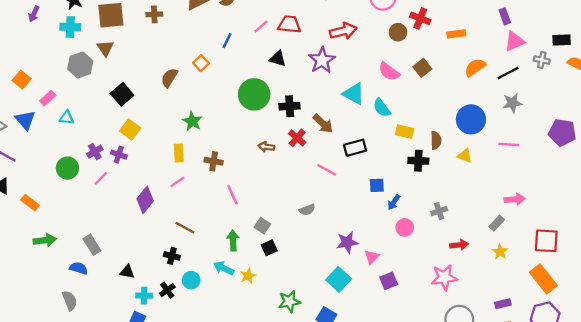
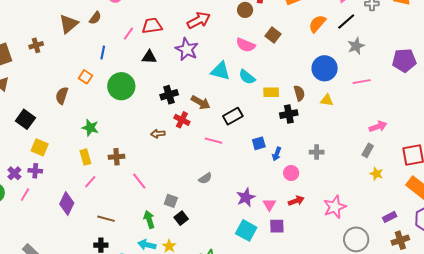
green circle: (254, 94) -> (121, 86), moved
gray cross: (439, 211) -> (317, 152), turned 32
red arrow: (459, 245) -> (296, 201), moved
purple square: (389, 281) -> (277, 226), moved, turned 35

